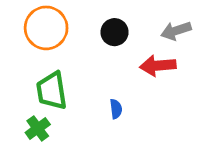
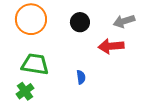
green trapezoid: (52, 91) -> (35, 64), turned 108

